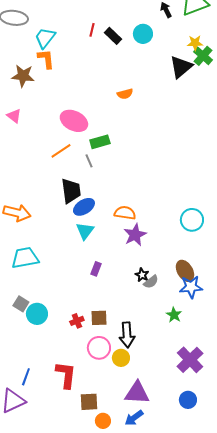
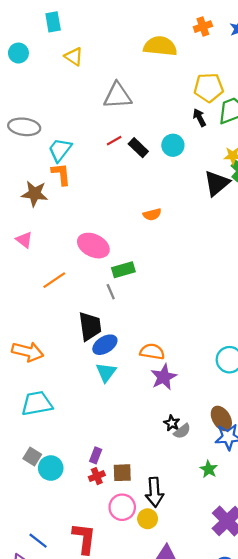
red line: (92, 30) -> (114, 141), turned 48
orange line: (61, 151) -> (54, 280), moved
purple rectangle: (96, 269) -> (96, 455), moved
blue line: (26, 377) -> (38, 541), turned -72

